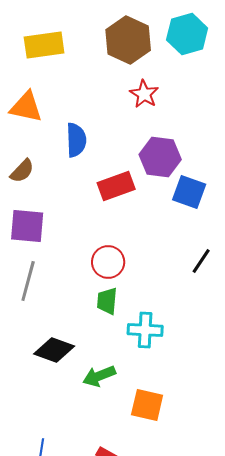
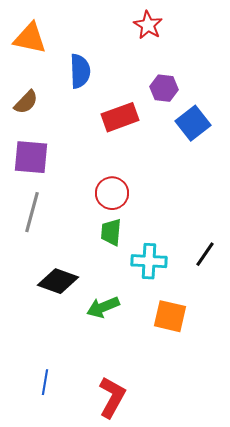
purple hexagon: (160, 157) -> (164, 88), size x0.7
blue square: (189, 192) -> (193, 123), turned 32
black line: (201, 261) -> (205, 254), moved
orange square: (147, 405) -> (170, 316), moved

